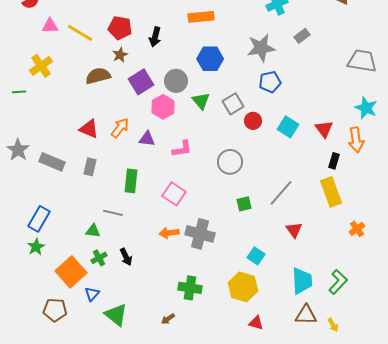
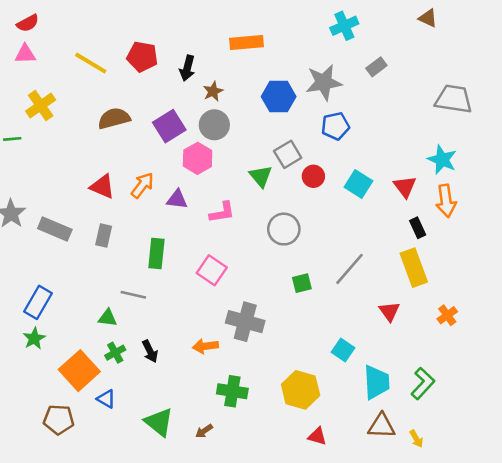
pink triangle: (50, 26) -> (25, 54), moved
brown star: (120, 55) -> (213, 91), moved
blue hexagon: (210, 59) -> (279, 97), moved
green triangle: (201, 101) -> (261, 176), moved
cyan star: (366, 108) -> (442, 160), moved
black rectangle: (334, 161) -> (418, 228), turned -42
red triangle: (294, 230) -> (389, 311), moved
orange arrow: (169, 233) -> (205, 346), moved
cyan square: (256, 256) -> (343, 350), moved
blue triangle: (92, 294) -> (106, 399), turned -42
green triangle: (116, 315) -> (159, 422), moved

